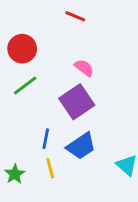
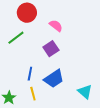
red circle: (22, 49) -> (27, 13), moved
purple square: (77, 102) -> (51, 49), size x0.7

